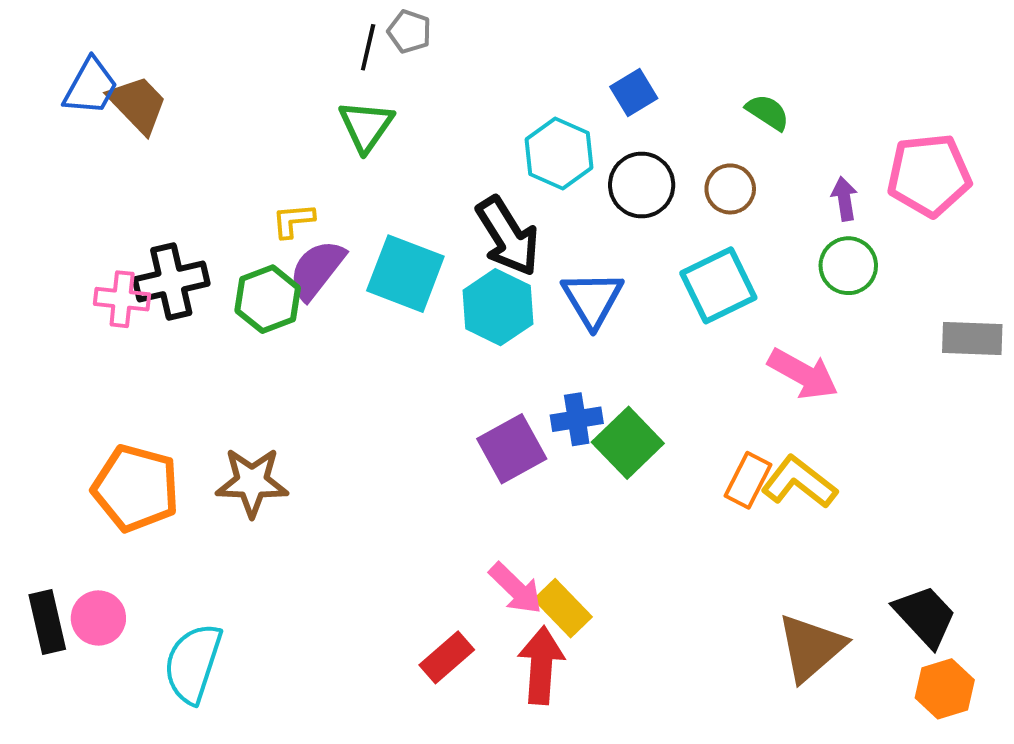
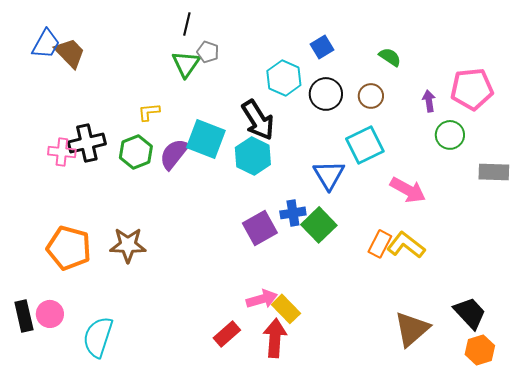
gray pentagon: (409, 31) -> (208, 52), moved
green circle: (848, 266) -> (450, 135), moved
purple semicircle: (317, 270) -> (174, 154), moved
blue triangle: (592, 299) -> (329, 175), moved
pink arrow: (516, 588) -> (262, 299), turned -60

